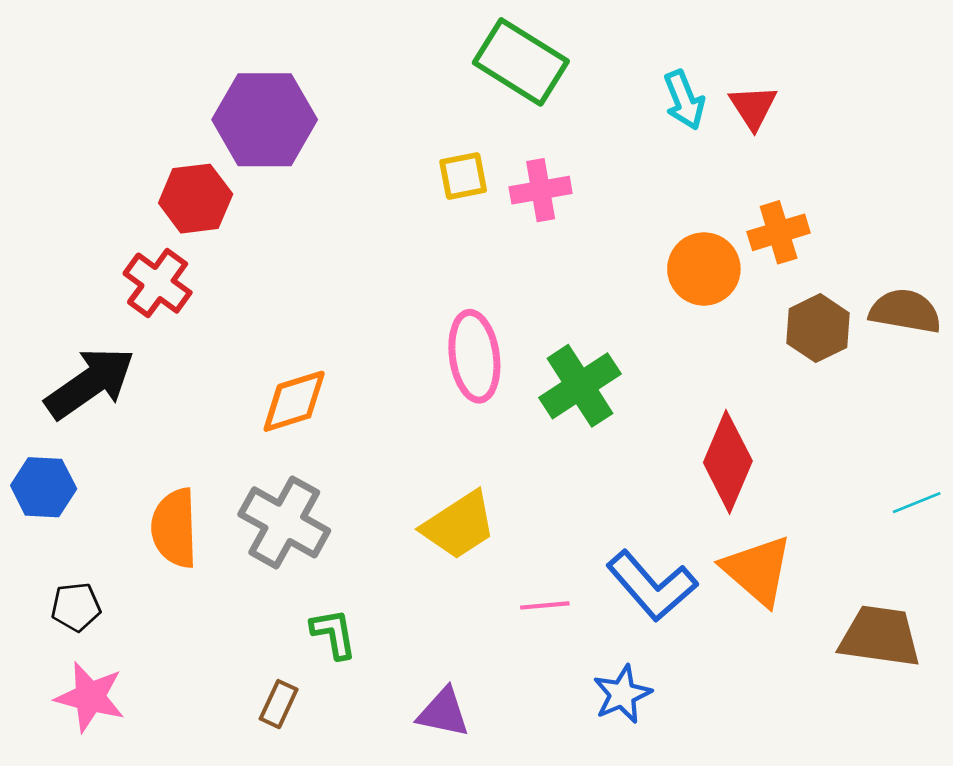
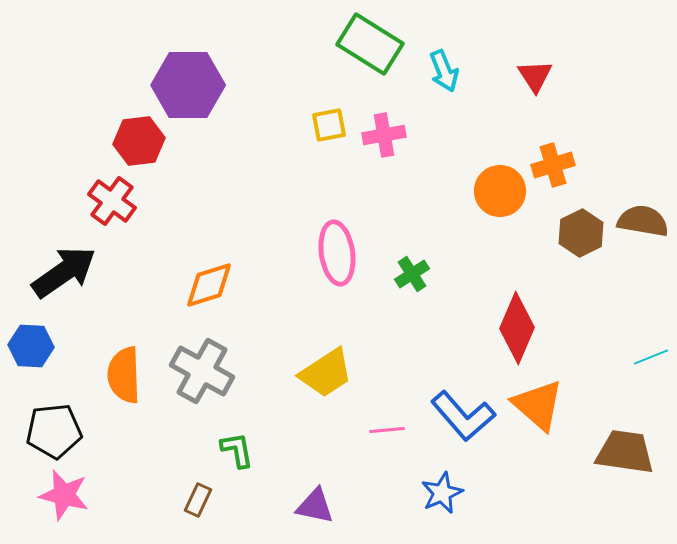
cyan arrow: (684, 100) -> (444, 71), moved
green cross: (580, 386) -> (412, 274), size x0.6
black pentagon: (76, 607) -> (54, 431), size x1.6

